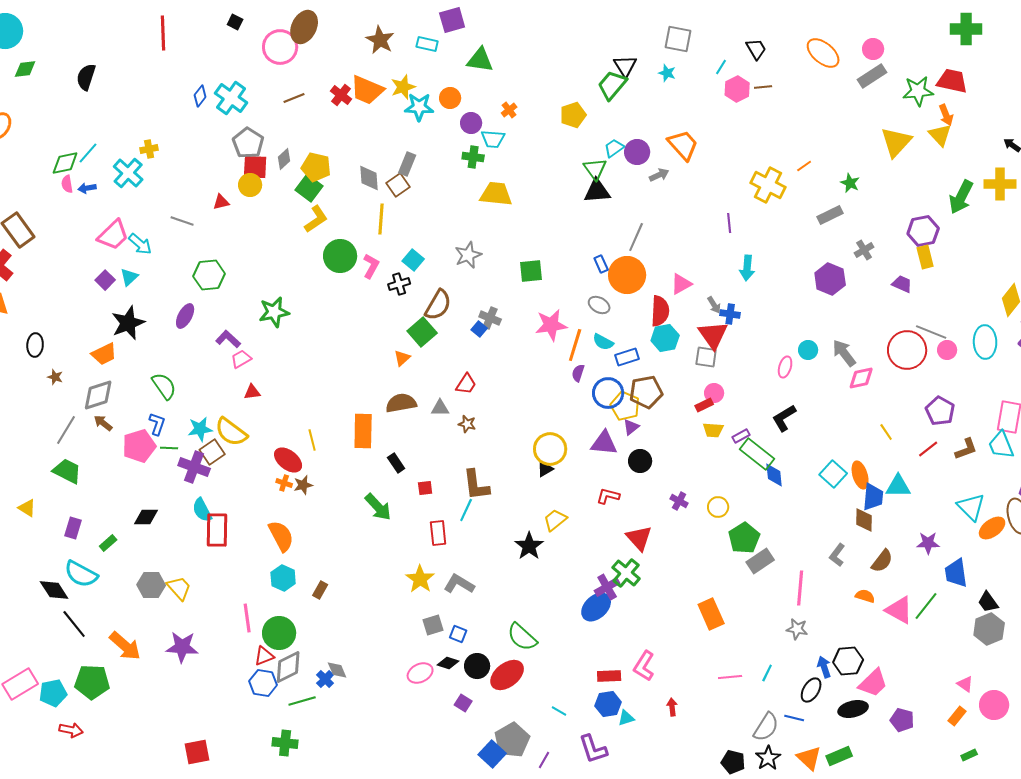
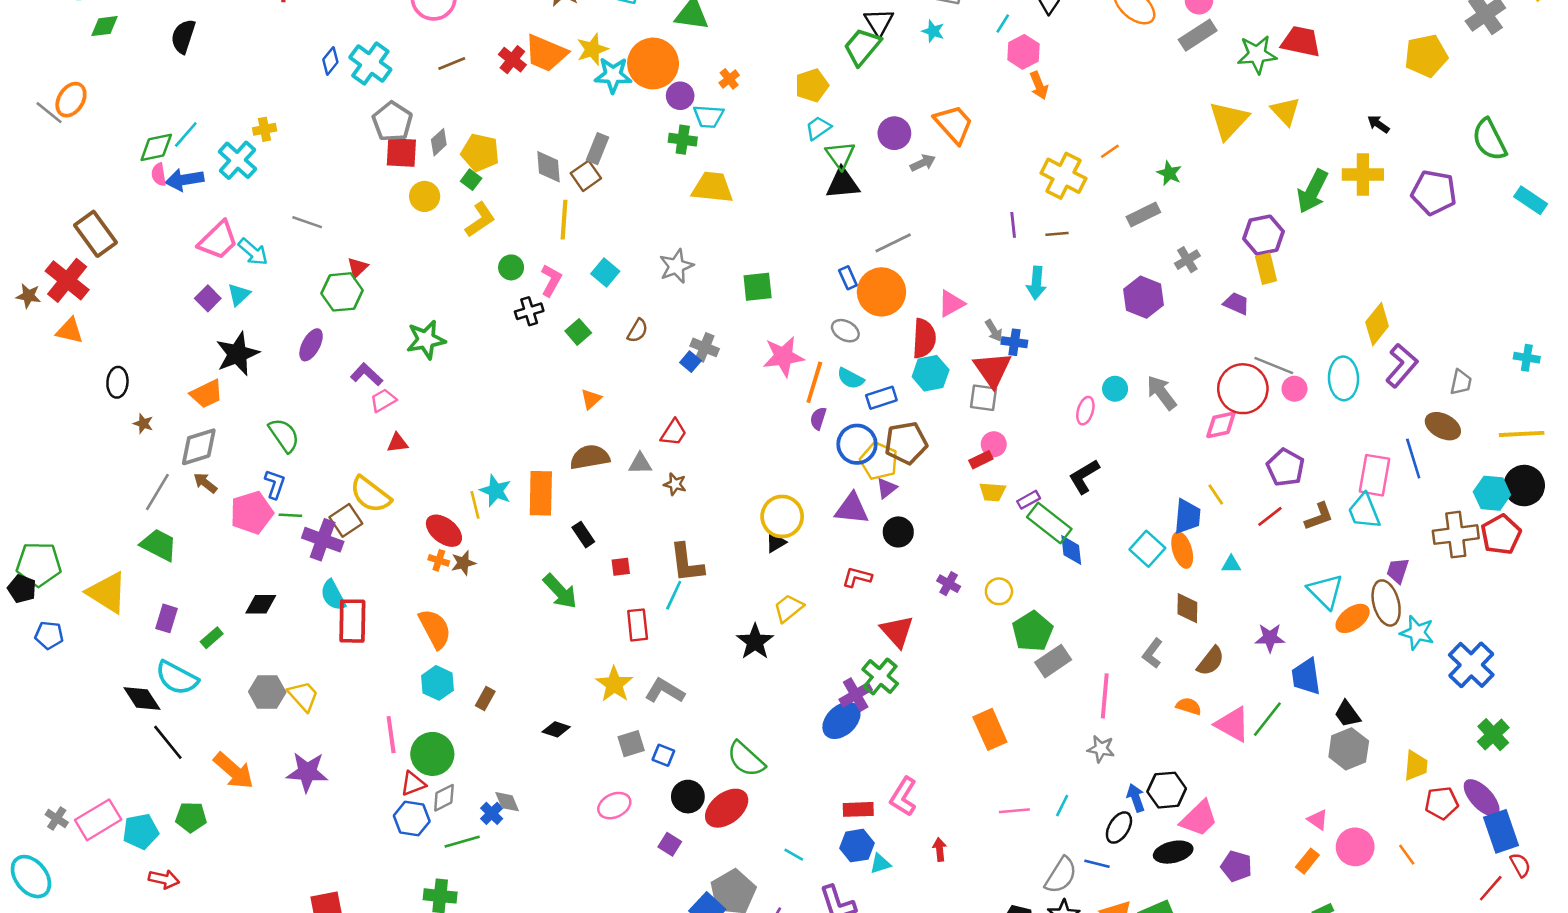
brown line: (763, 87) -> (1057, 234), moved
orange circle: (450, 98) -> (653, 63), size x1.8
orange arrow: (946, 115) -> (1039, 85), moved
cyan trapezoid: (614, 148) -> (818, 128), moved
yellow circle: (250, 185) -> (425, 196), moved
blue arrow: (87, 188) -> (185, 180), size x1.6
green square: (309, 188) -> (471, 180), size x0.6
red triangle: (221, 202) -> (357, 267), moved, turned -30
gray line: (636, 237) -> (893, 243), turned 40
green circle: (340, 256) -> (511, 267), size x0.6
black cross: (399, 284) -> (529, 311), moved
brown semicircle: (438, 305) -> (638, 331), size x0.6
green square: (422, 332) -> (578, 332), moved, size x0.7
pink diamond: (861, 378) -> (1221, 425), moved
cyan star: (200, 429) -> (496, 491), moved, turned 30
cyan triangle: (898, 486) -> (1231, 564), size x0.6
blue trapezoid: (873, 497) -> (1187, 516), moved
yellow triangle: (27, 508) -> (107, 593), size x1.8
black diamond: (448, 663) -> (556, 729), moved
gray diamond: (288, 667) -> (444, 798), size x0.7
green pentagon: (92, 682) -> (191, 817), size x0.7

